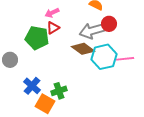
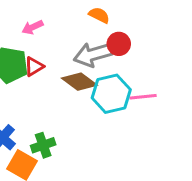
red triangle: (53, 28) -> (34, 67), moved

